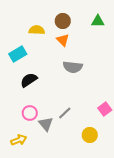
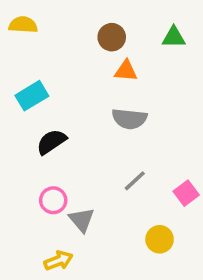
yellow semicircle: (37, 30) -> (23, 25), moved
orange triangle: (63, 40) -> (126, 71), moved, turned -40
gray line: (65, 113) -> (135, 181), moved
yellow arrow: (19, 140) -> (59, 261), moved

